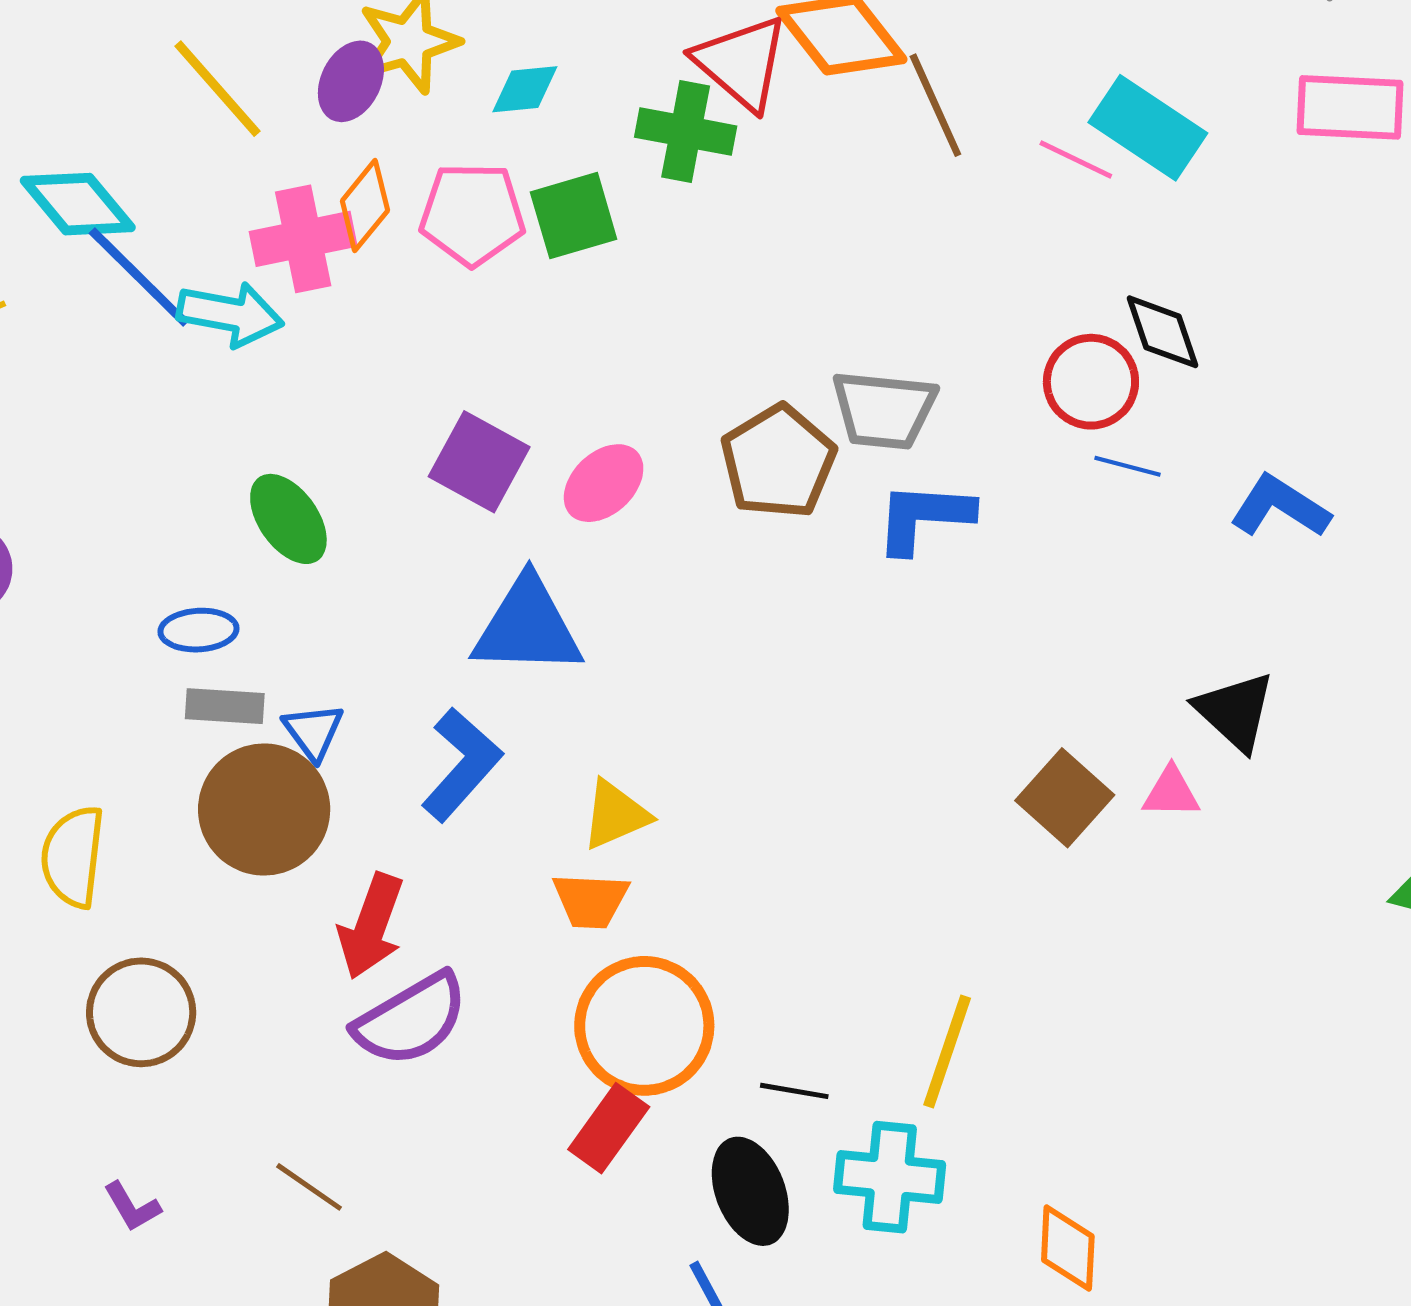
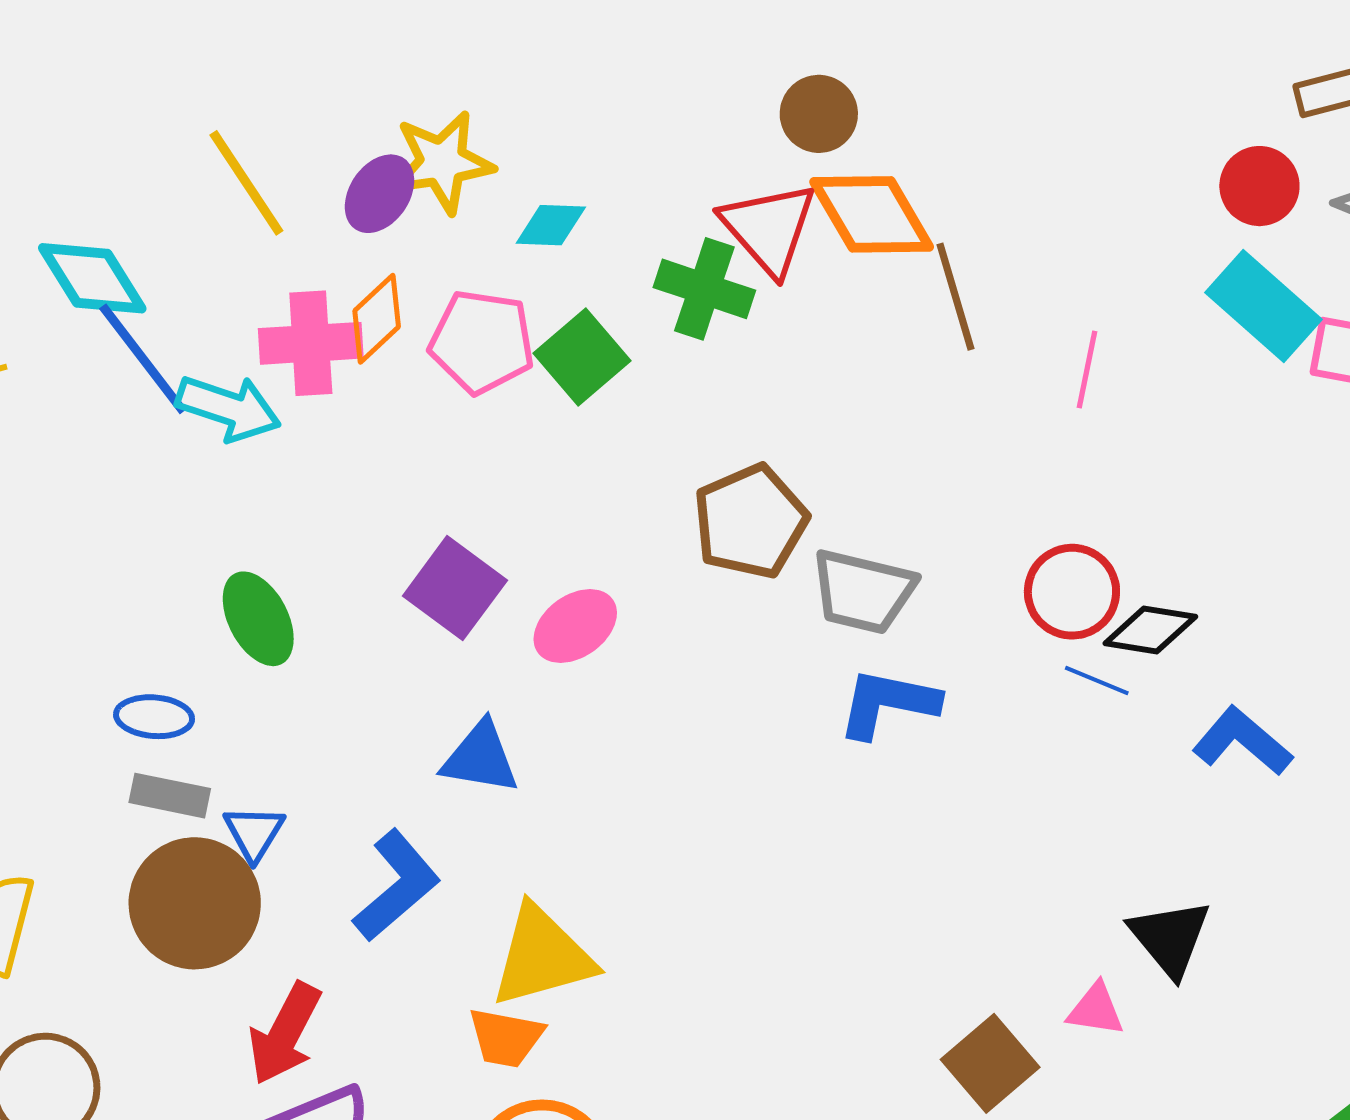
cyan rectangle: (1148, 128) -> (1264, 306), moved
pink line: (1076, 160) -> (1087, 370), turned 68
green square: (574, 216) -> (582, 357), turned -32
black diamond: (1163, 332) -> (1150, 630), moved, turned -70
brown pentagon: (778, 462) -> (750, 521), moved
blue triangle: (527, 627) -> (480, 758), size x0.7
brown square: (1065, 798) -> (990, 1063), moved
yellow triangle: (616, 815) -> (542, 956), size x1.5

